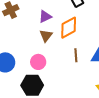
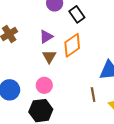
brown line: (76, 55) -> (93, 95), moved

